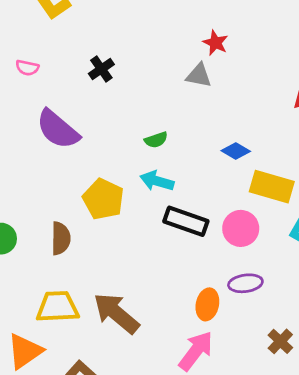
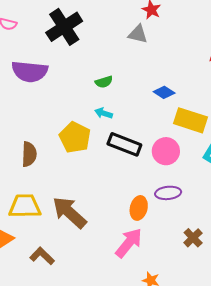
black cross: (101, 69) -> (64, 27), size x1.8
purple semicircle: (58, 129) -> (30, 71), turned -36
cyan arrow: (157, 181) -> (104, 113), size x0.7
yellow pentagon: (103, 199) -> (75, 137), moved

